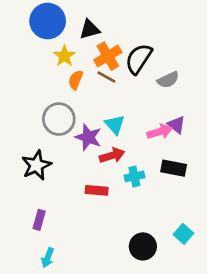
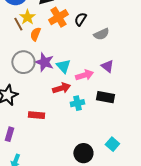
black semicircle: (139, 59) -> (80, 19), size x0.6
brown line: (106, 77) -> (18, 24), moved, turned 32
pink arrow: (160, 132) -> (84, 75), moved
purple star: (88, 137) -> (44, 62), moved
red rectangle: (97, 190) -> (36, 115), moved

